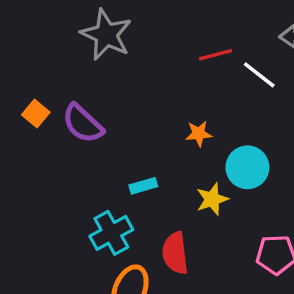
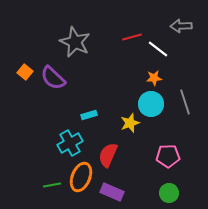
gray star: (106, 35) -> (75, 42), moved
orange star: (199, 134) -> (154, 78), moved
red semicircle: (175, 253) -> (108, 155), turned 30

